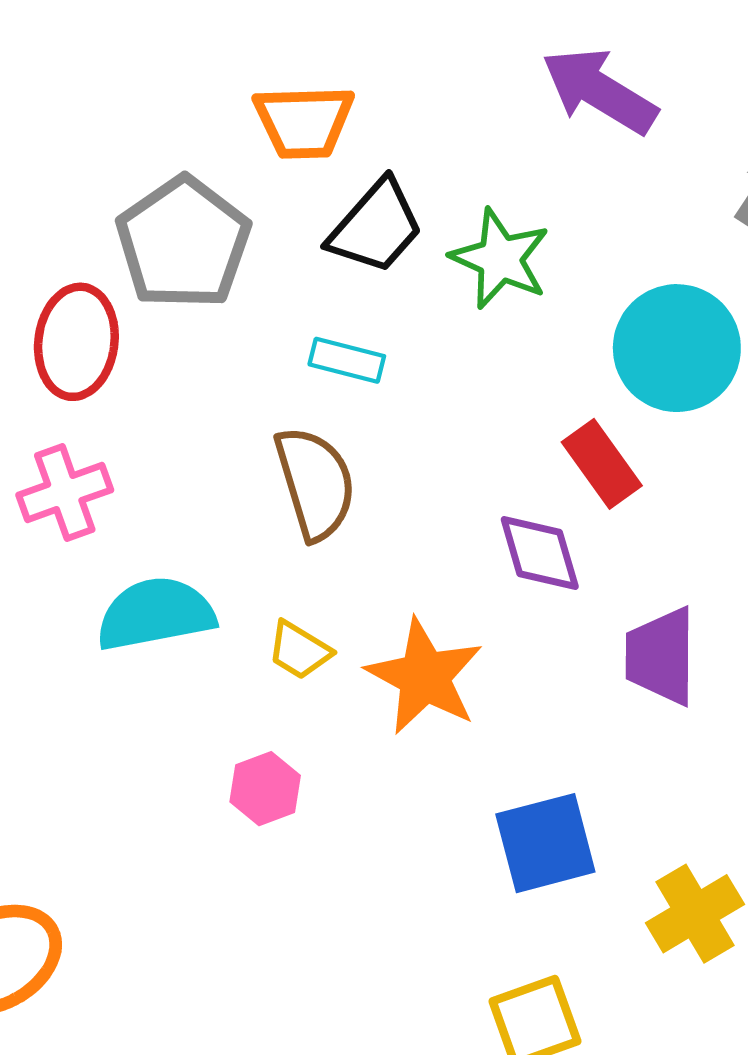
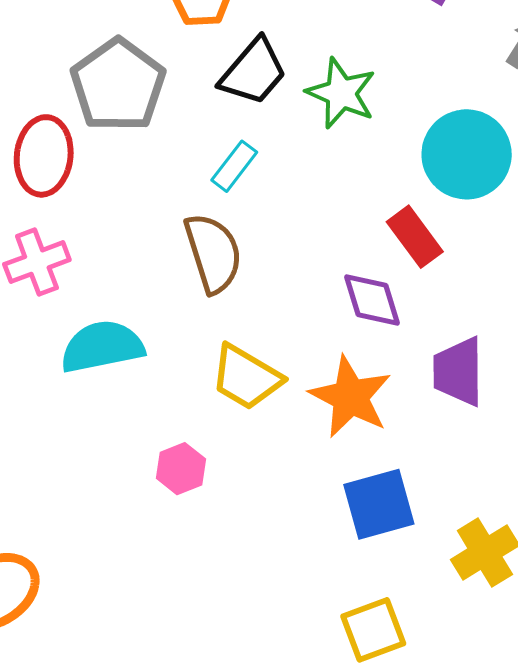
cyan rectangle: (347, 360) -> (234, 166), turned -66
yellow trapezoid: (299, 650) -> (246, 377), moved, size x1.6
orange star: (424, 677) -> (350, 397), moved

